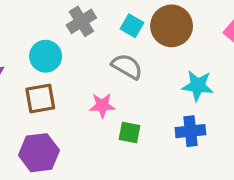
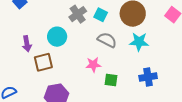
cyan square: (132, 26) -> (101, 15), moved
cyan star: (198, 86) -> (139, 42), moved
brown square: (40, 99) -> (43, 62), moved

